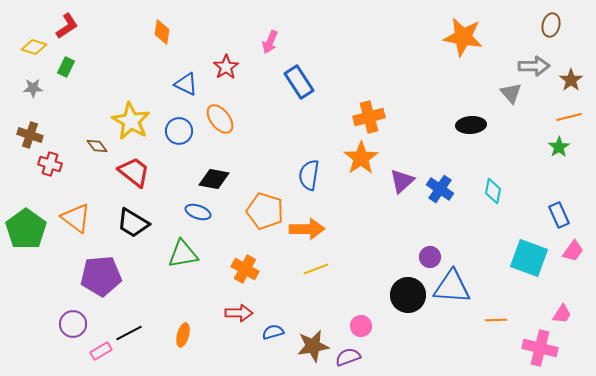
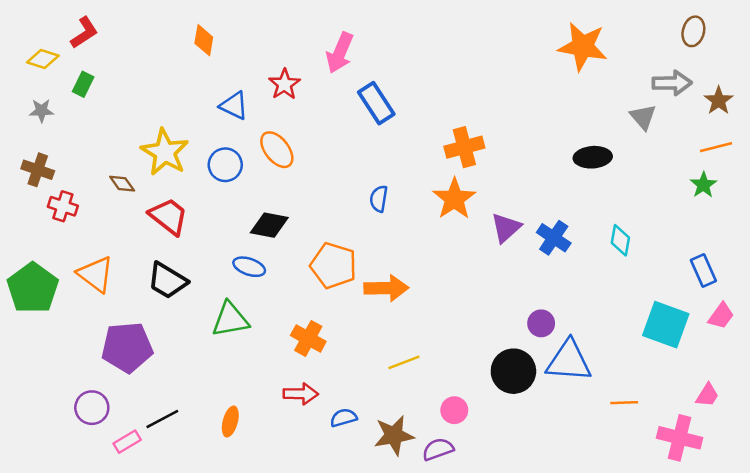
pink arrow: (270, 42) -> (340, 53), size x1.4
blue semicircle: (309, 175) -> (379, 199), moved, size x0.7
yellow line: (316, 269) -> (404, 362), moved

